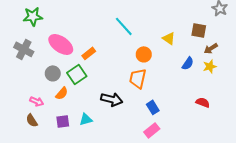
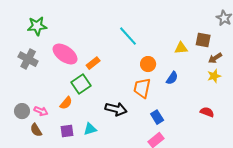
yellow triangle: (169, 38) -> (181, 48), moved, turned -40
blue semicircle: (188, 63) -> (172, 78), moved
gray circle: (53, 73) -> (22, 111), moved

